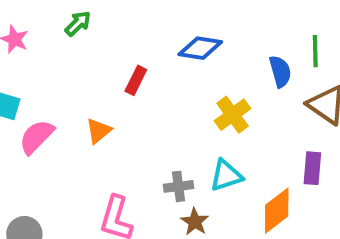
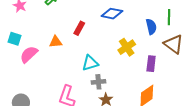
orange triangle: (99, 131) -> (56, 42), moved, turned 32
purple rectangle: (312, 168) -> (151, 64), moved
cyan triangle: (226, 175) -> (90, 63), moved

